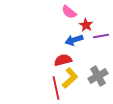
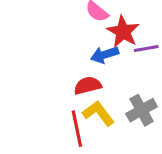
red star: (86, 25) -> (123, 32), size x1.5
yellow L-shape: (70, 78) -> (98, 113), turned -85

